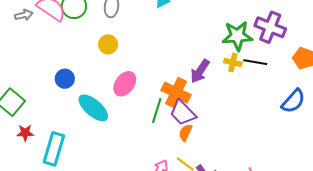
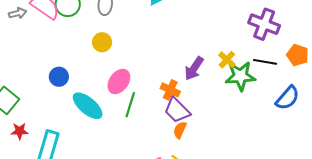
green star: (237, 36) -> (240, 76), moved
black line: (255, 62) -> (265, 62), moved
yellow cross: (233, 63) -> (227, 60), turned 30
orange cross: (176, 92) -> (170, 90), size x0.7
green line: (157, 110) -> (130, 105), moved

